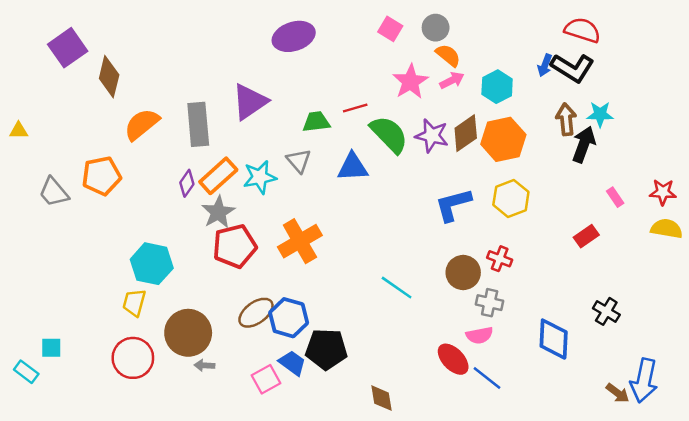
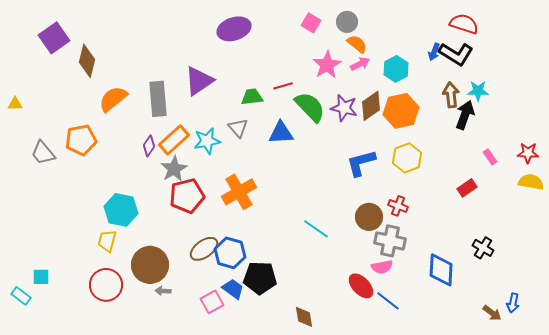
gray cross: (490, 303) -> (390, 241), size x1.4
blue arrow: (644, 381) -> (513, 303), size x0.6

